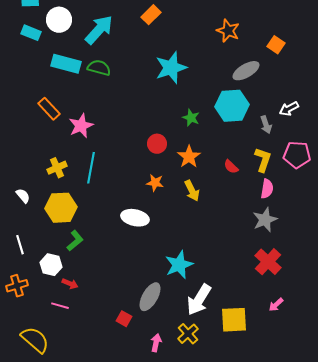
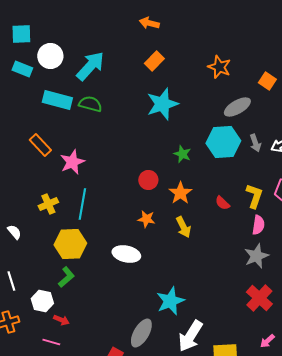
orange rectangle: (151, 15) -> (154, 61), moved
gray arrow: (266, 125) -> (255, 143), moved
yellow hexagon: (61, 208) -> (70, 244), moved

